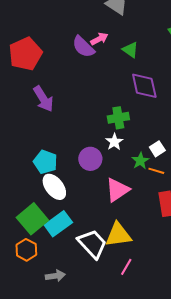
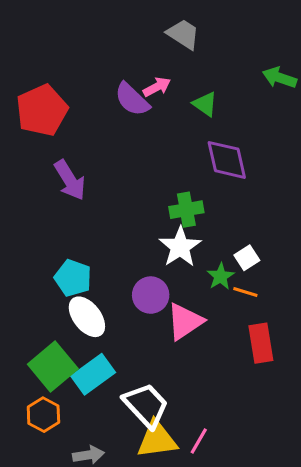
white star: (114, 142) -> (180, 247), size x1.5
purple circle: (90, 159) -> (151, 295), moved
yellow triangle: (118, 235) -> (157, 439), moved

